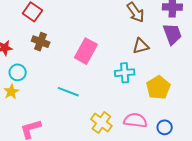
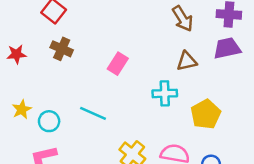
purple trapezoid: (172, 34) -> (227, 48), turned -85
pink rectangle: (86, 51) -> (118, 64), size x0.7
cyan circle: (18, 72) -> (49, 121), moved

